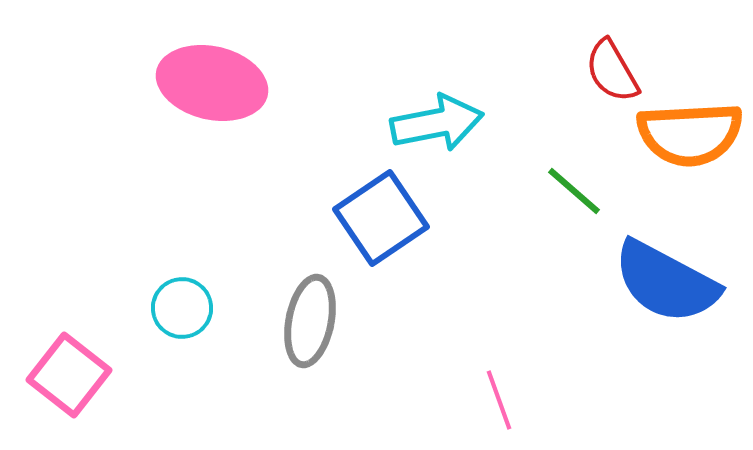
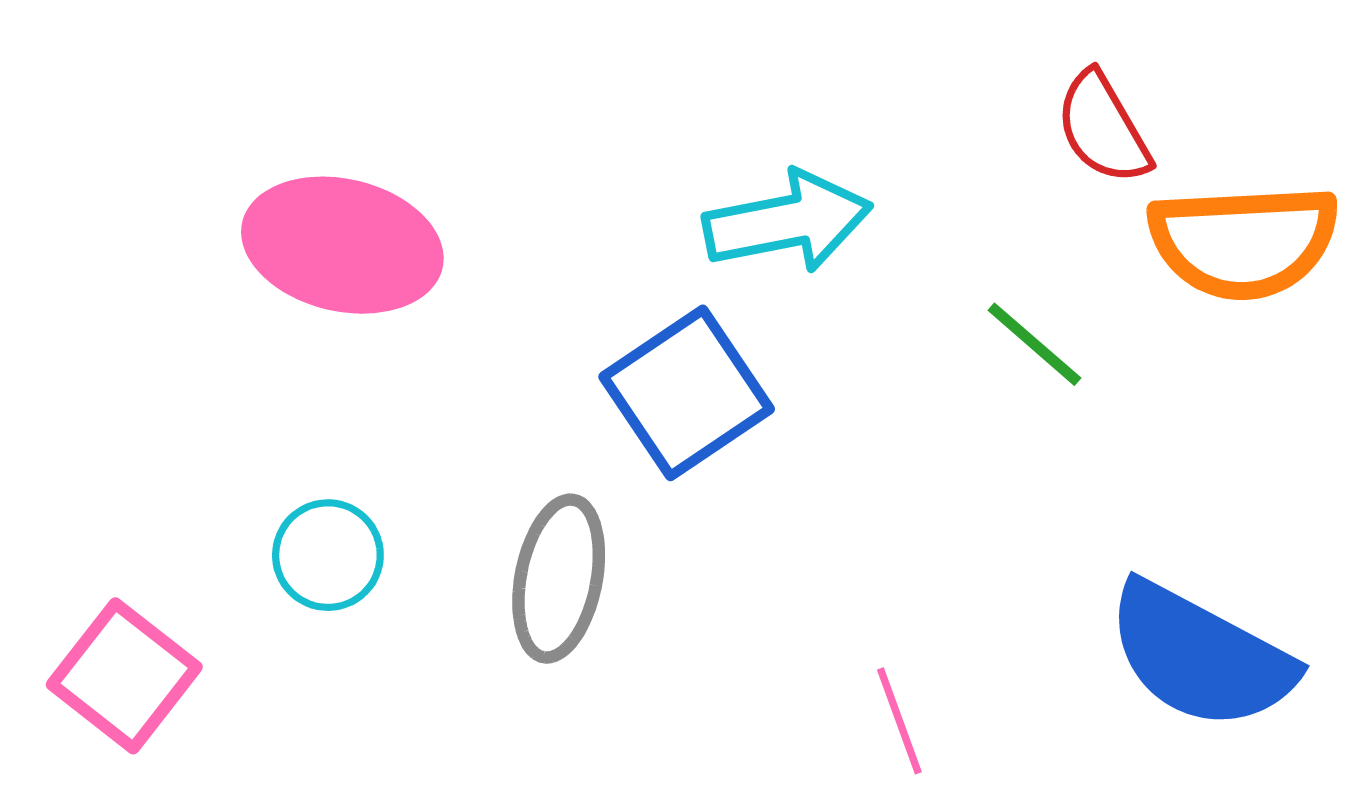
pink ellipse: (212, 83) -> (342, 245), moved
blue semicircle: (666, 282) -> (1200, 656), moved

